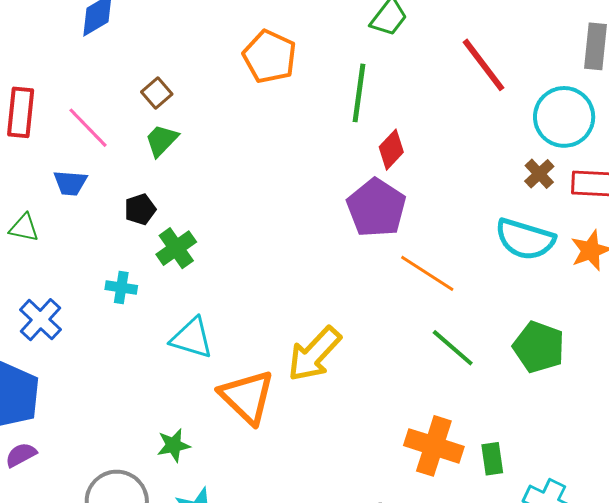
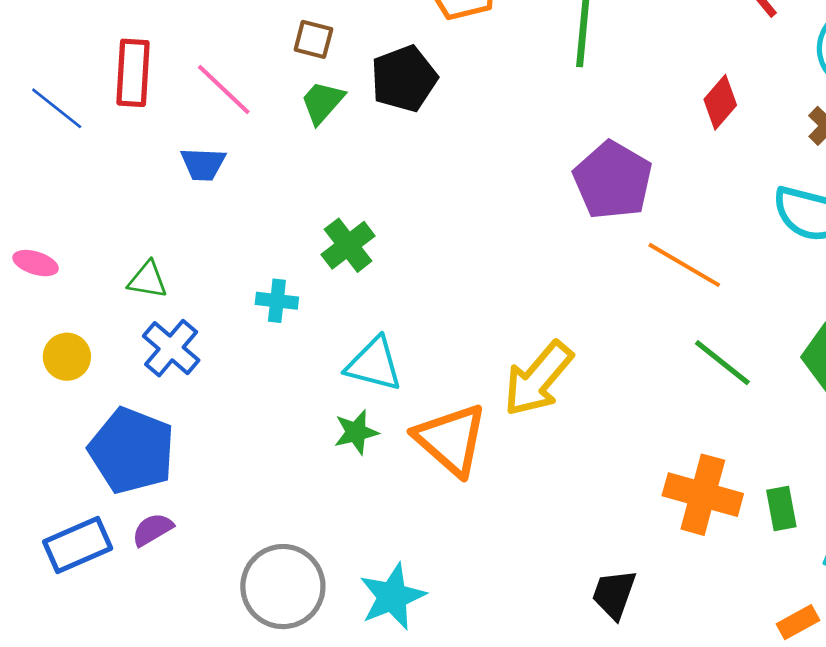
brown square: (157, 93) -> (313, 39), turned -32
red diamond: (391, 150) -> (720, 102), moved
black pentagon: (140, 209) -> (404, 79), moved, size x1.6
green triangle: (24, 228) -> (148, 280), moved
green star: (174, 445) -> (356, 432), moved

